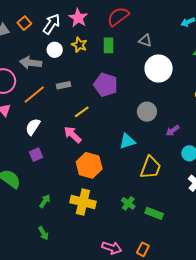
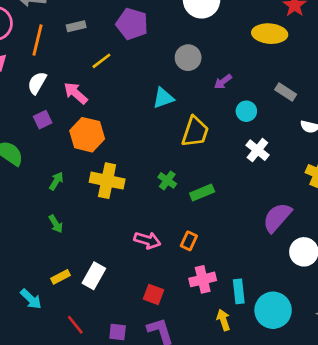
orange line: (34, 95) -> (38, 40), turned -35
pink arrow: (73, 135) -> (76, 93), moved
orange hexagon: (89, 165) -> (87, 135), moved
green rectangle: (154, 213) -> (202, 193), turned -42

